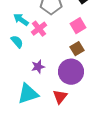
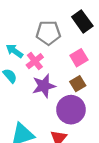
purple star: (38, 67) -> (44, 86), moved, size x1.5

